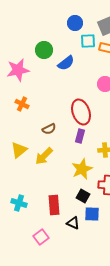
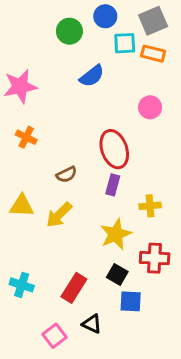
green circle: (44, 50) -> (69, 31), moved
yellow triangle: (19, 150) -> (22, 206), turned 42
red rectangle: (54, 205) -> (74, 288), turned 36
black triangle: (73, 223) -> (92, 324), moved

